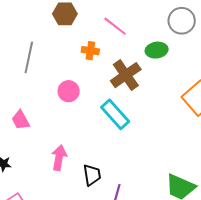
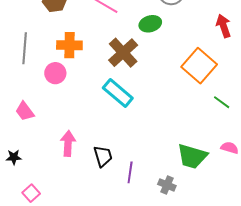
orange cross: (90, 51) -> (69, 45), moved, size x1.4
pink circle: (69, 91) -> (55, 73), moved

